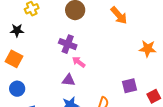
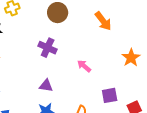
orange star: (148, 49) -> (131, 58), turned 30
pink arrow: (79, 62) -> (84, 66), moved

